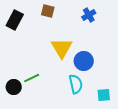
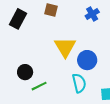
green line: (32, 78) -> (39, 86), moved
black circle: (14, 87) -> (25, 72), moved

